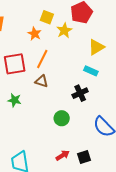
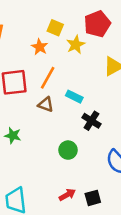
cyan rectangle: (91, 71) -> (74, 97), moved
black cross: (80, 93) -> (91, 121), turned -35
green star: (14, 100) -> (13, 136), moved

